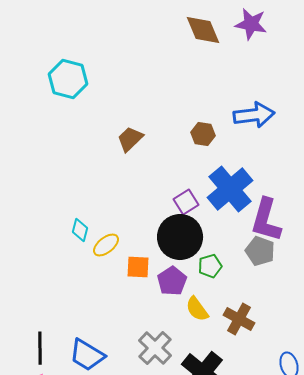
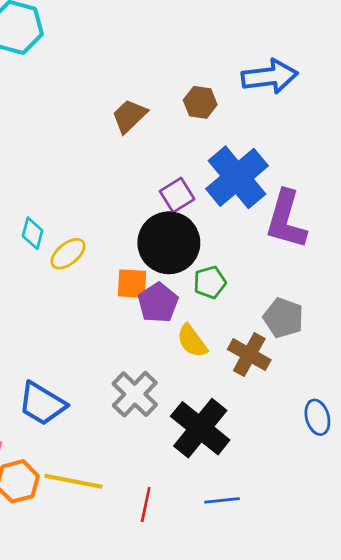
brown trapezoid: (130, 139) -> (129, 116), moved
gray pentagon: (260, 251) -> (283, 318), moved
orange square: (138, 267) -> (132, 284), moved

